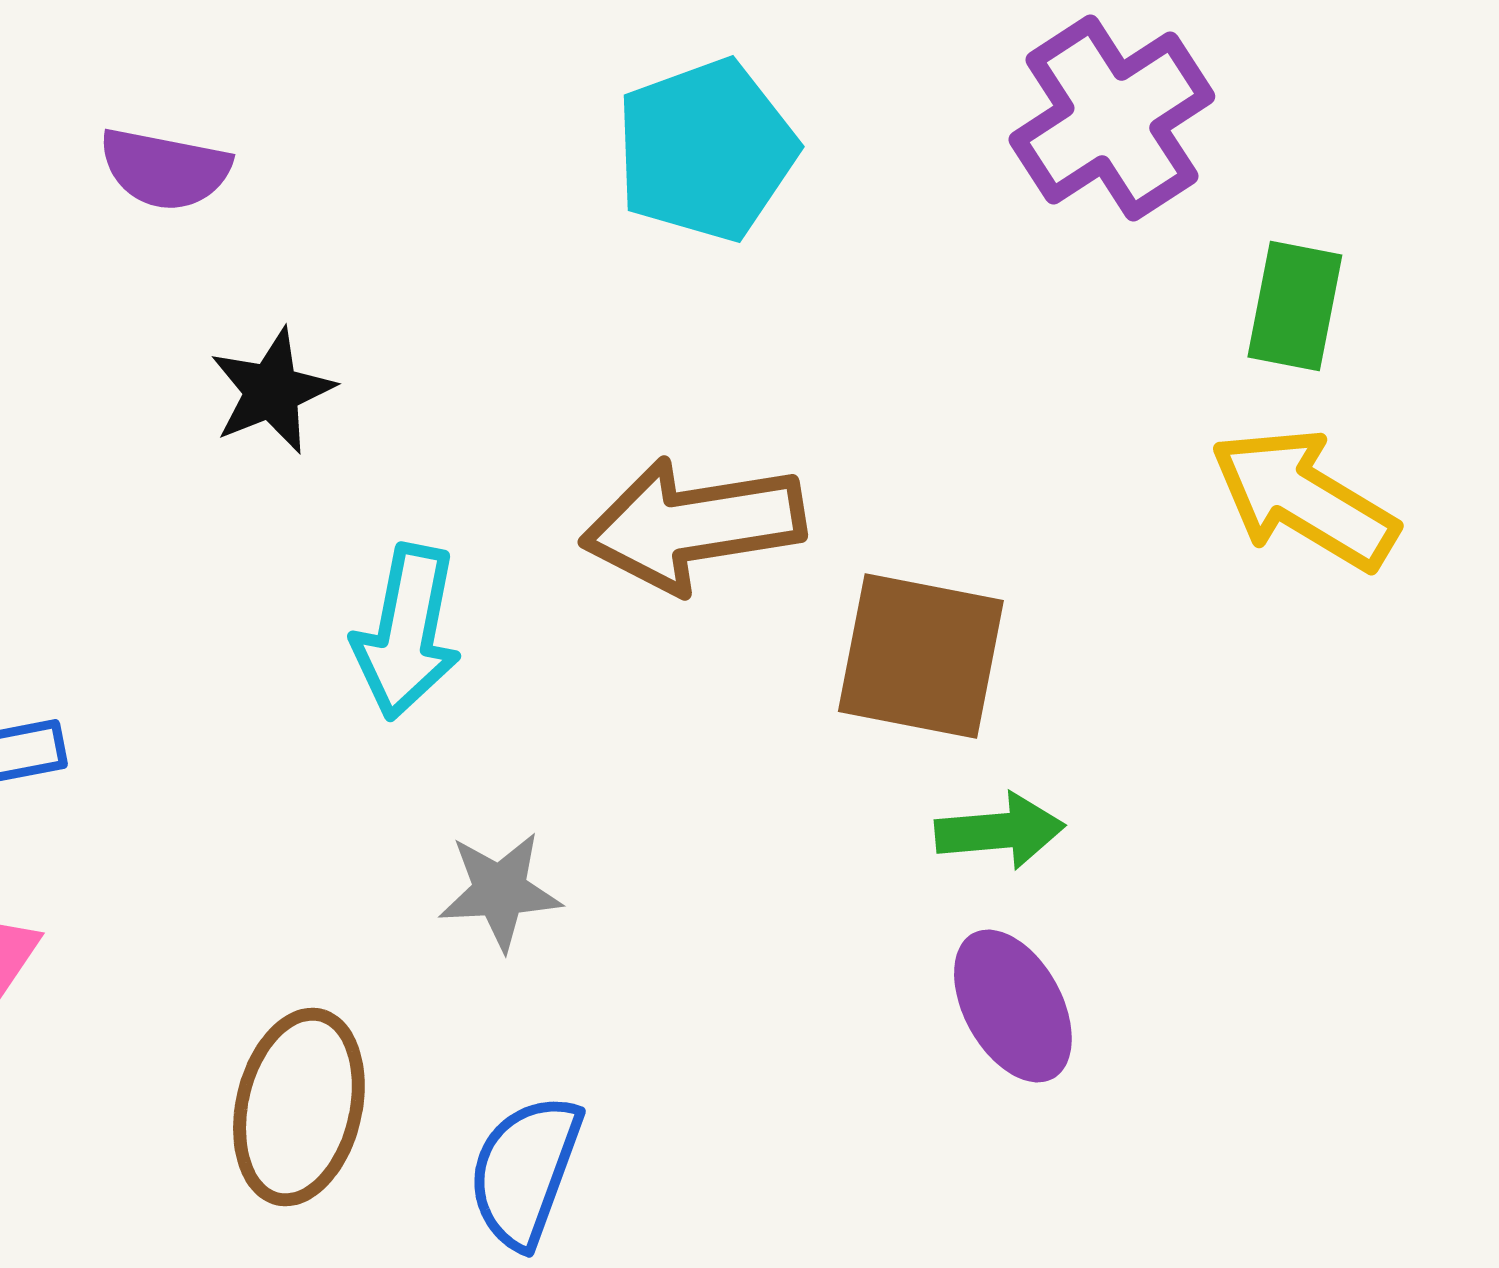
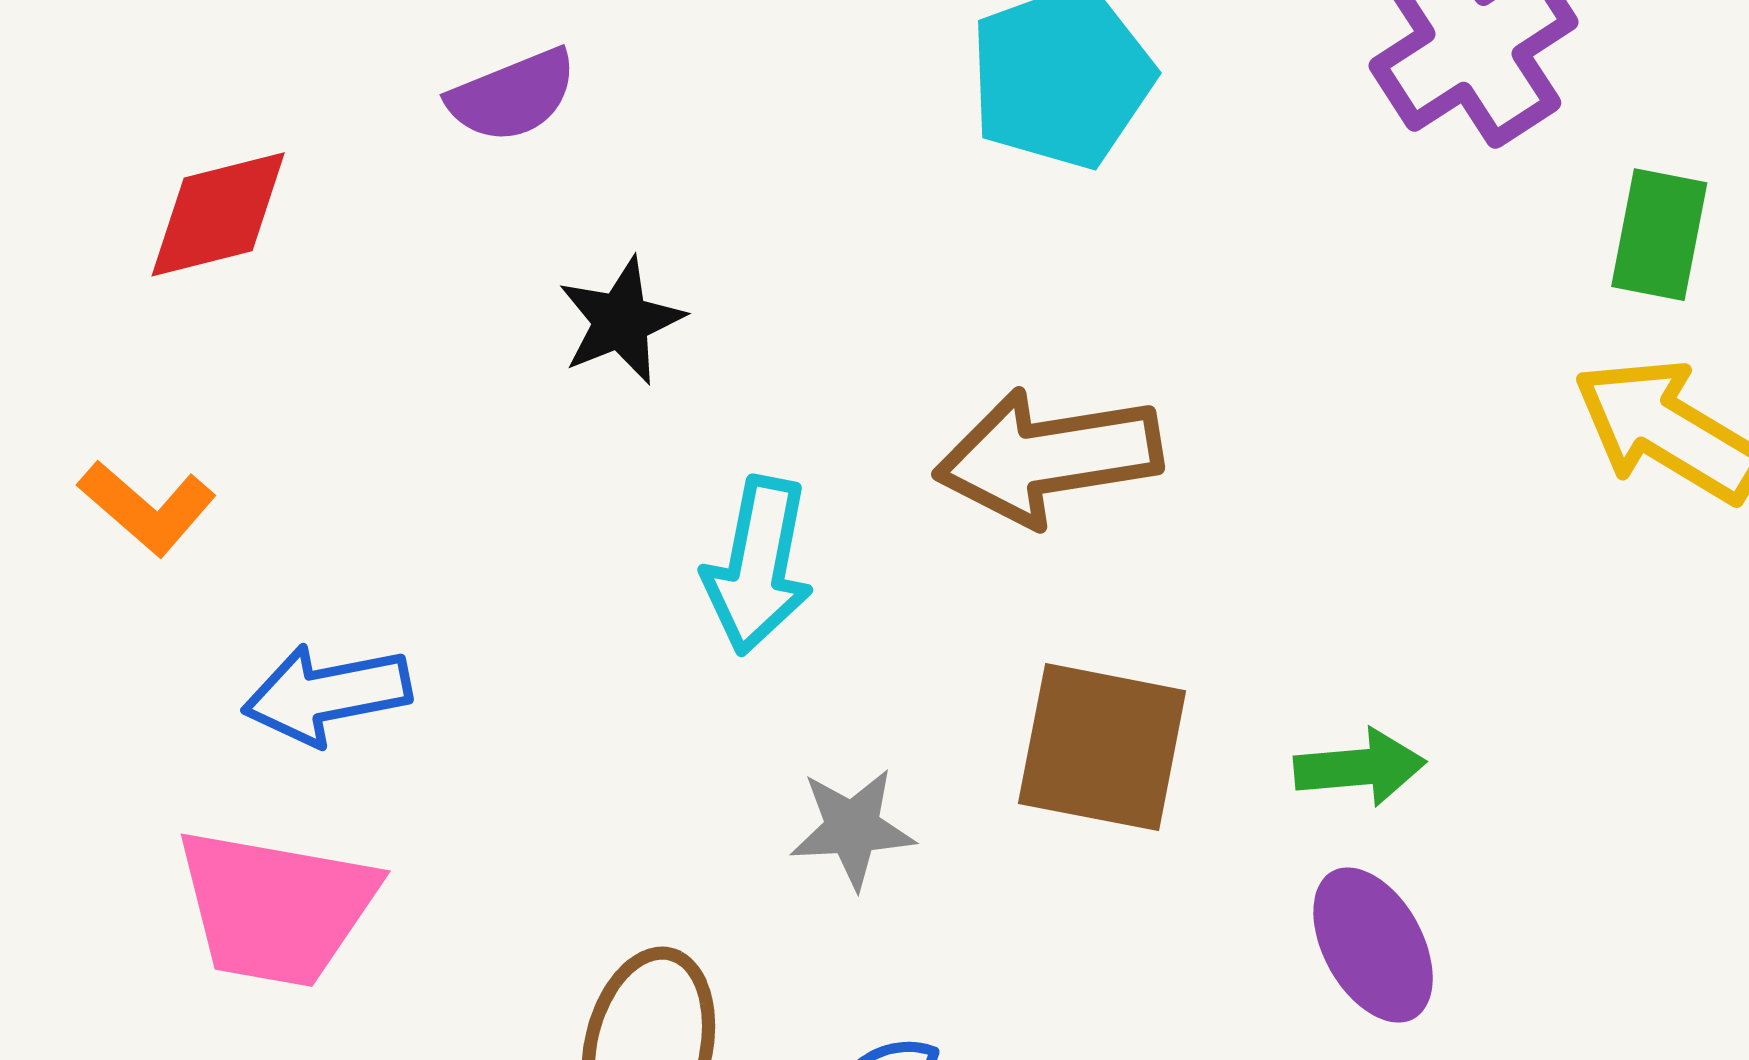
purple semicircle: (165, 169) -> (512, 96), turned -33
brown square: (921, 656) -> (1102, 747), moved

